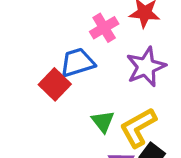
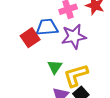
purple star: (146, 67) -> (74, 37), moved

